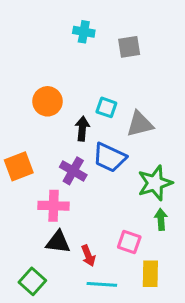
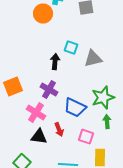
orange circle: (47, 101) -> (43, 14), moved
blue trapezoid: (110, 157) -> (75, 108), moved
pink cross: (54, 206) -> (36, 113), turned 30
red arrow: (88, 256) -> (59, 130), moved

